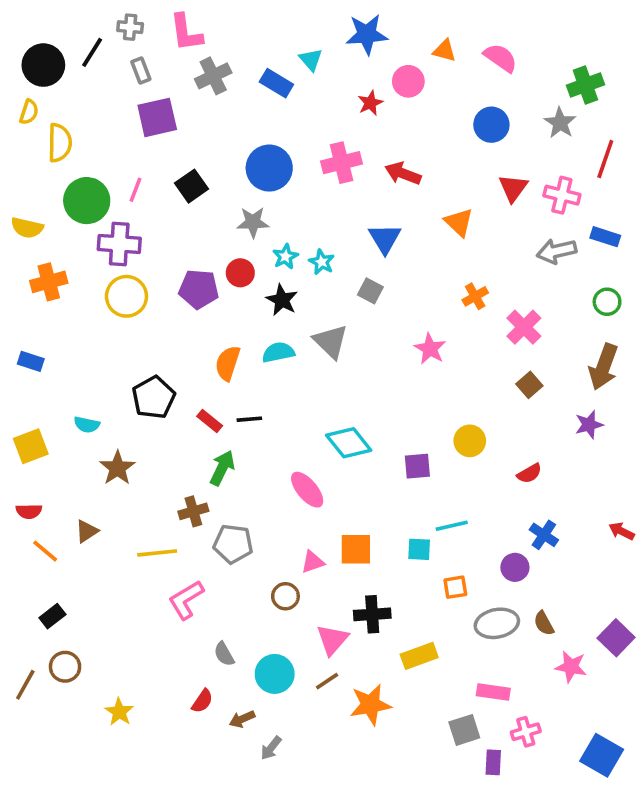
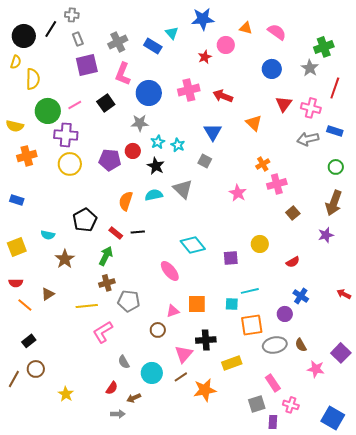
pink L-shape: (186, 33) -> (123, 74), moved, turned 30
pink line: (136, 190) -> (75, 105), turned 40
pink cross: (524, 327) -> (277, 184), moved, turned 30
green arrow: (222, 468) -> (106, 256), moved
orange square: (455, 587) -> (252, 325), size x1.6
pink rectangle: (493, 692) -> (273, 383), turned 48
pink cross: (526, 732) -> (291, 405), turned 35
gray arrow: (271, 748) -> (118, 414), moved, turned -128

